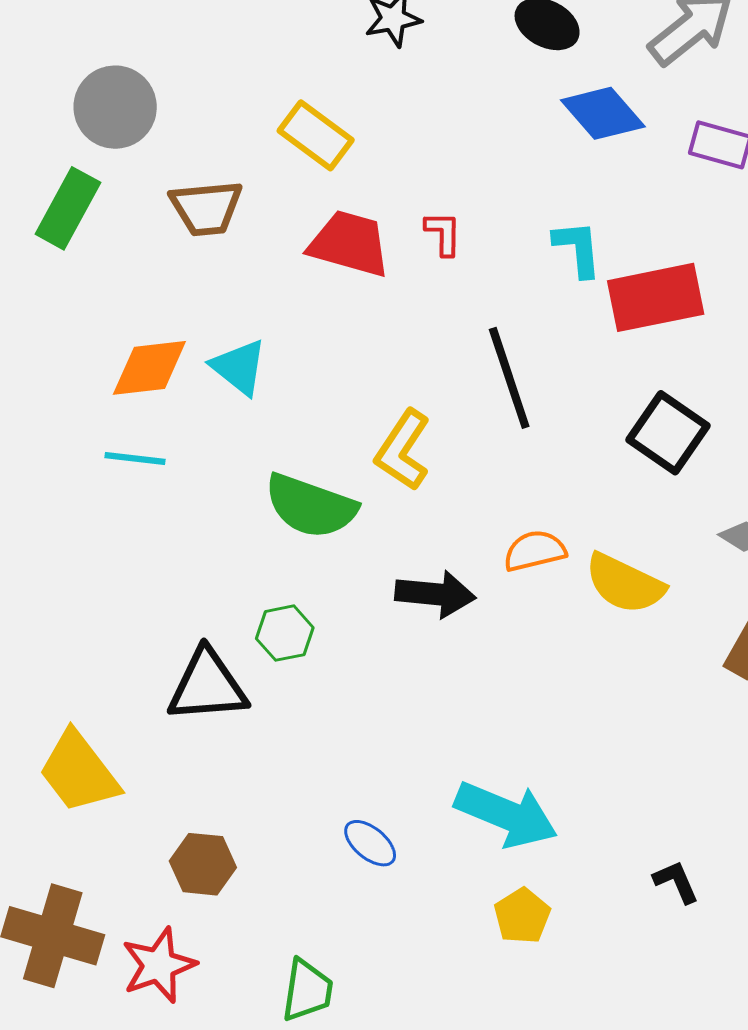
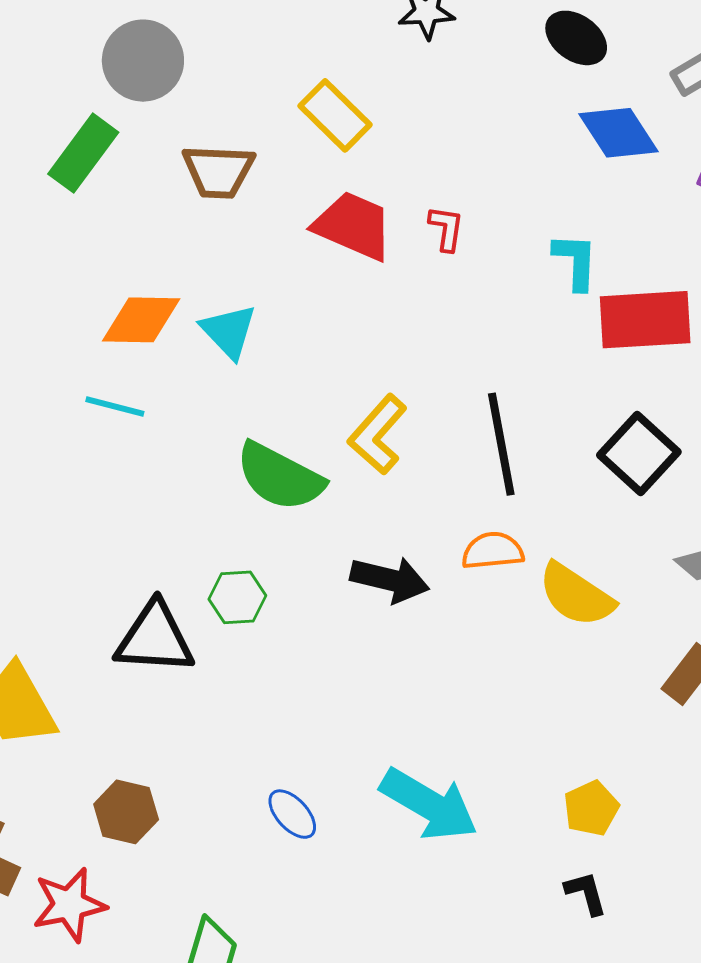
black line: (509, 378) -> (501, 444), moved
yellow pentagon: (522, 916) -> (591, 808), moved

